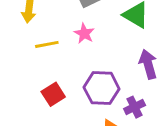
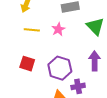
red square: (53, 94) -> (27, 64), turned 35

